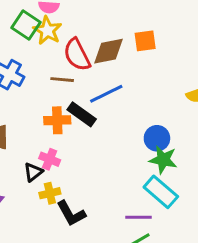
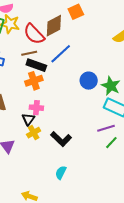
black rectangle: (82, 114) -> (36, 65), moved
blue circle: (157, 138) -> (89, 81), moved
green star: (163, 160) -> (111, 86), turned 30
yellow cross: (50, 193) -> (34, 133), moved

